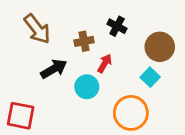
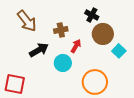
black cross: (117, 26) -> (92, 15), moved
brown circle: (160, 47) -> (103, 34), moved
cyan square: (150, 77) -> (119, 51), moved

